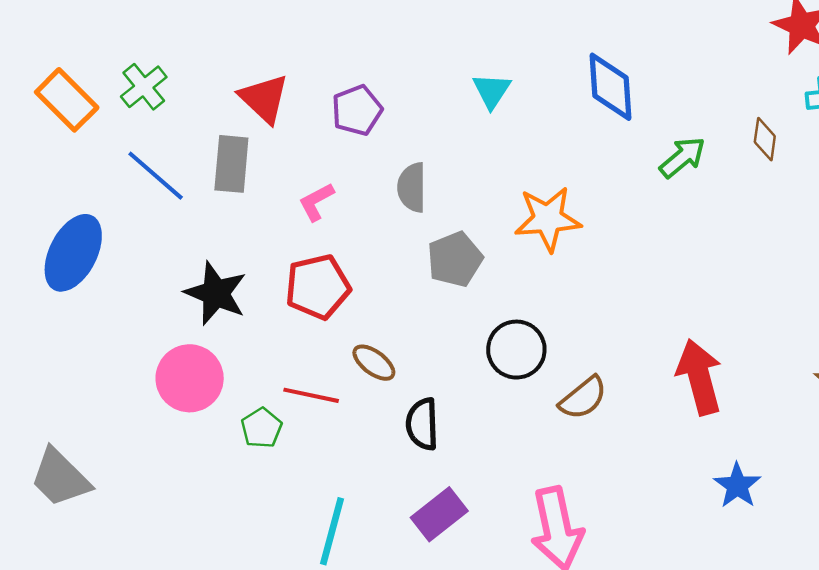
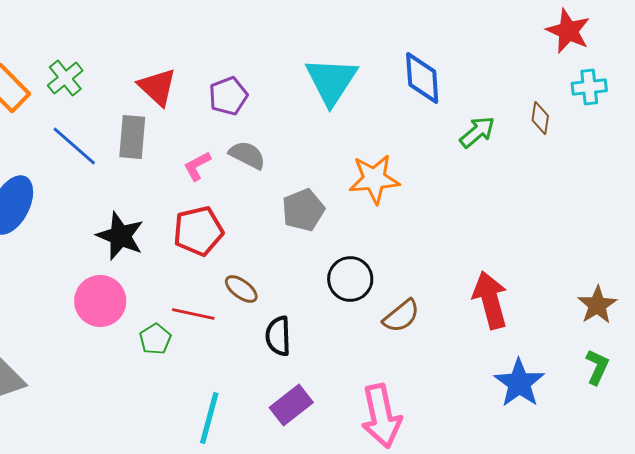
cyan triangle: (492, 91) -> (331, 81), size x1.8
gray semicircle: (412, 187) -> (247, 155), moved, turned 117
blue star: (737, 486) -> (519, 383), size x1.4

